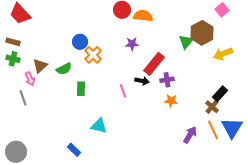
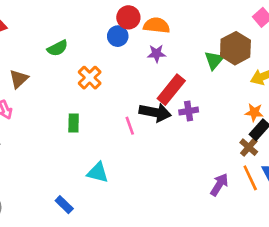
blue circle: (80, 42) -> (118, 36), moved
purple star: (132, 44) -> (157, 54), moved
brown triangle: (40, 66) -> (19, 79), moved
green semicircle: (64, 69) -> (58, 48), moved
black arrow: (142, 81) -> (155, 112), size x1.6
orange star: (171, 101) -> (254, 112), moved

